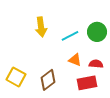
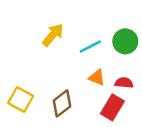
yellow arrow: (41, 27) -> (53, 35), turned -132
red rectangle: (87, 83) -> (112, 107), turned -48

